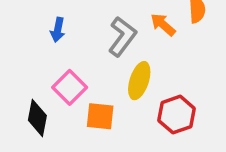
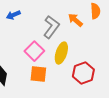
blue arrow: (58, 30) -> (13, 15), moved, turned 56
pink square: (70, 87) -> (34, 51), moved

